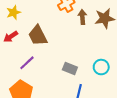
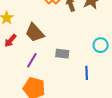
gray rectangle: (70, 69) -> (62, 54), moved

